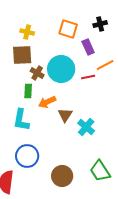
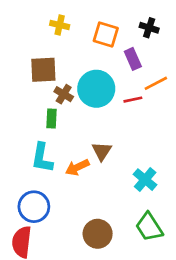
black cross: (100, 24) -> (149, 28), turned 32
yellow cross: (27, 32) -> (60, 25), moved
orange arrow: (47, 102) -> (77, 167), moved
cyan cross: (86, 127) -> (145, 180), moved
blue circle: (27, 156) -> (34, 207), moved

